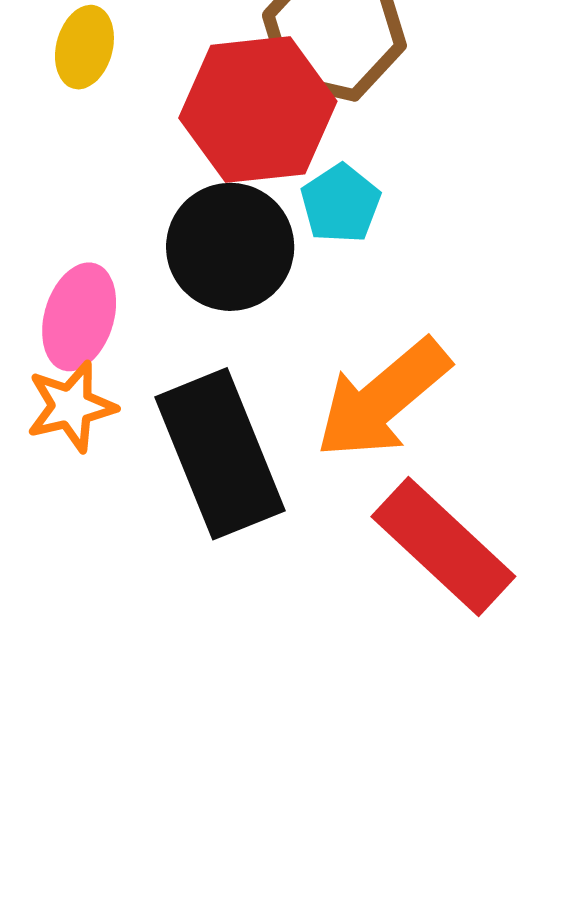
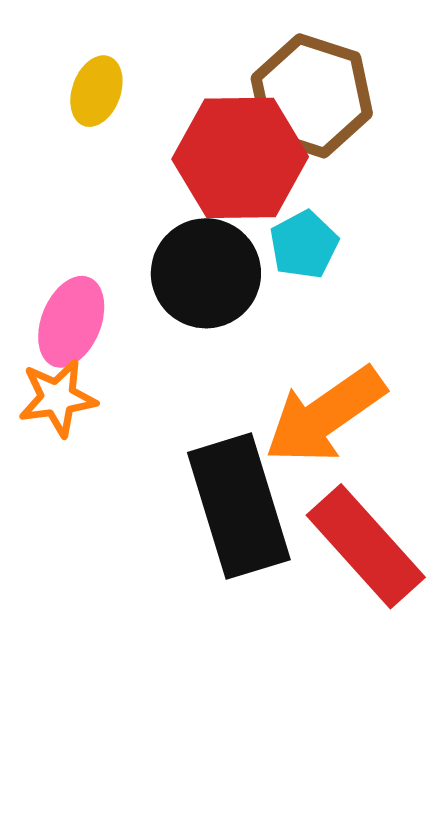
black rectangle: (220, 454) -> (239, 506), moved

